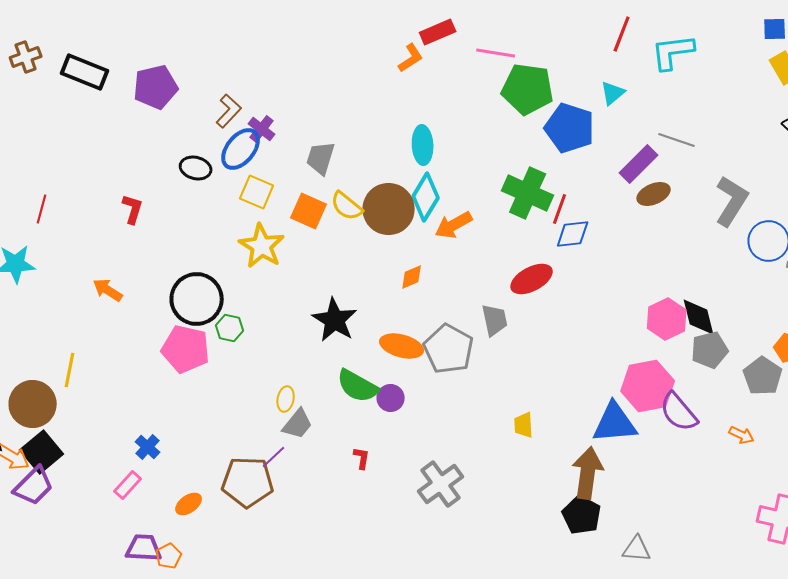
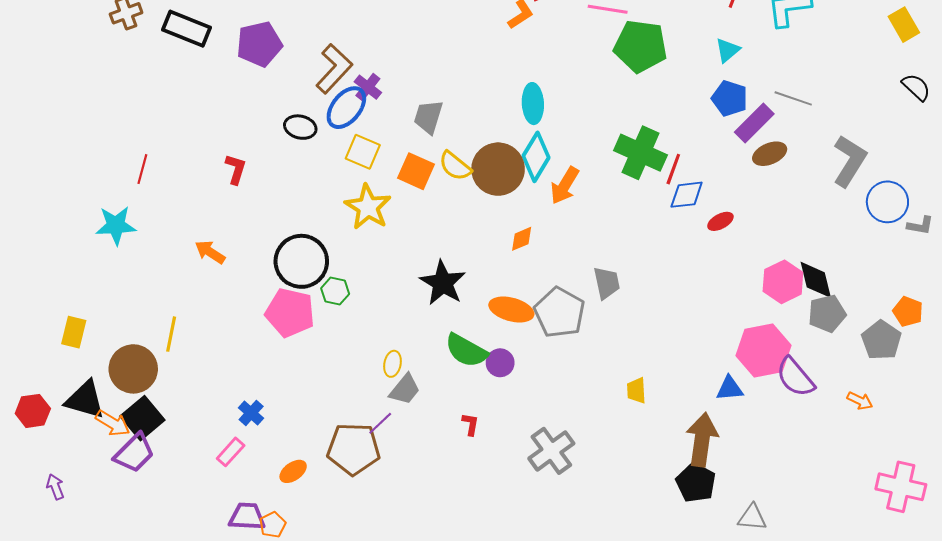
brown L-shape: (229, 111) -> (334, 69), size x1.4
blue pentagon: (570, 128) -> (730, 98), moved, size x0.7
orange arrow: (454, 225) -> (565, 185), turned -30
red ellipse: (532, 279) -> (720, 221), moved, size x0.6
blue triangle: (615, 423) -> (730, 388), size x0.6

